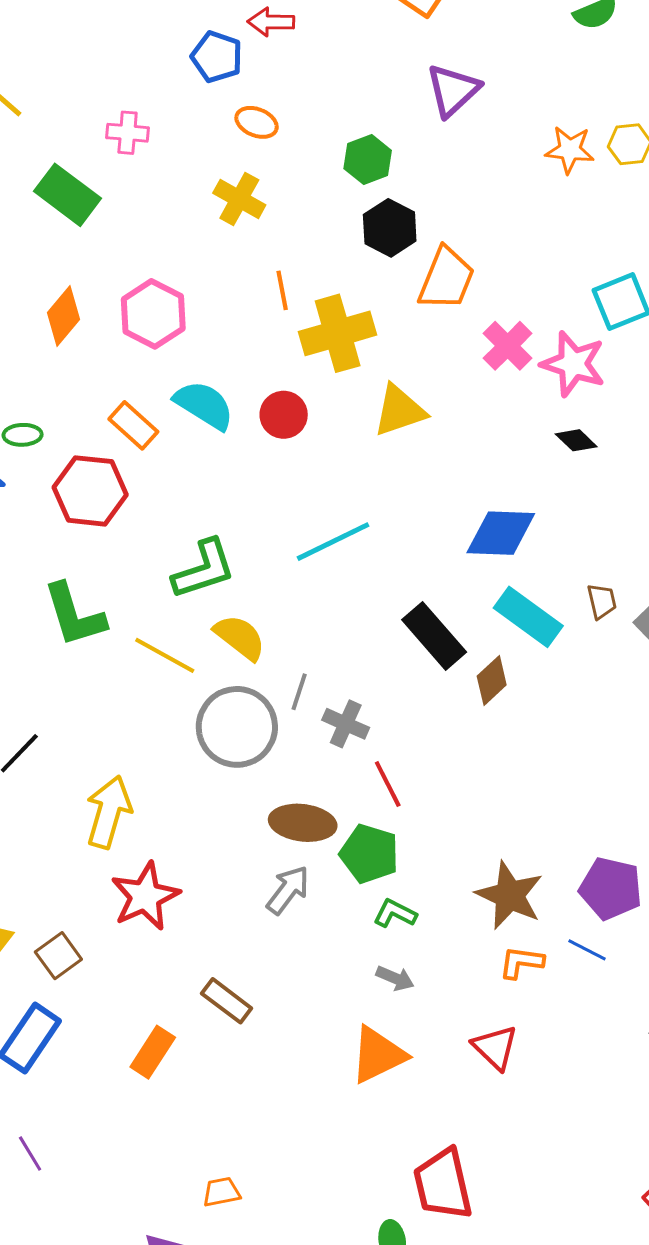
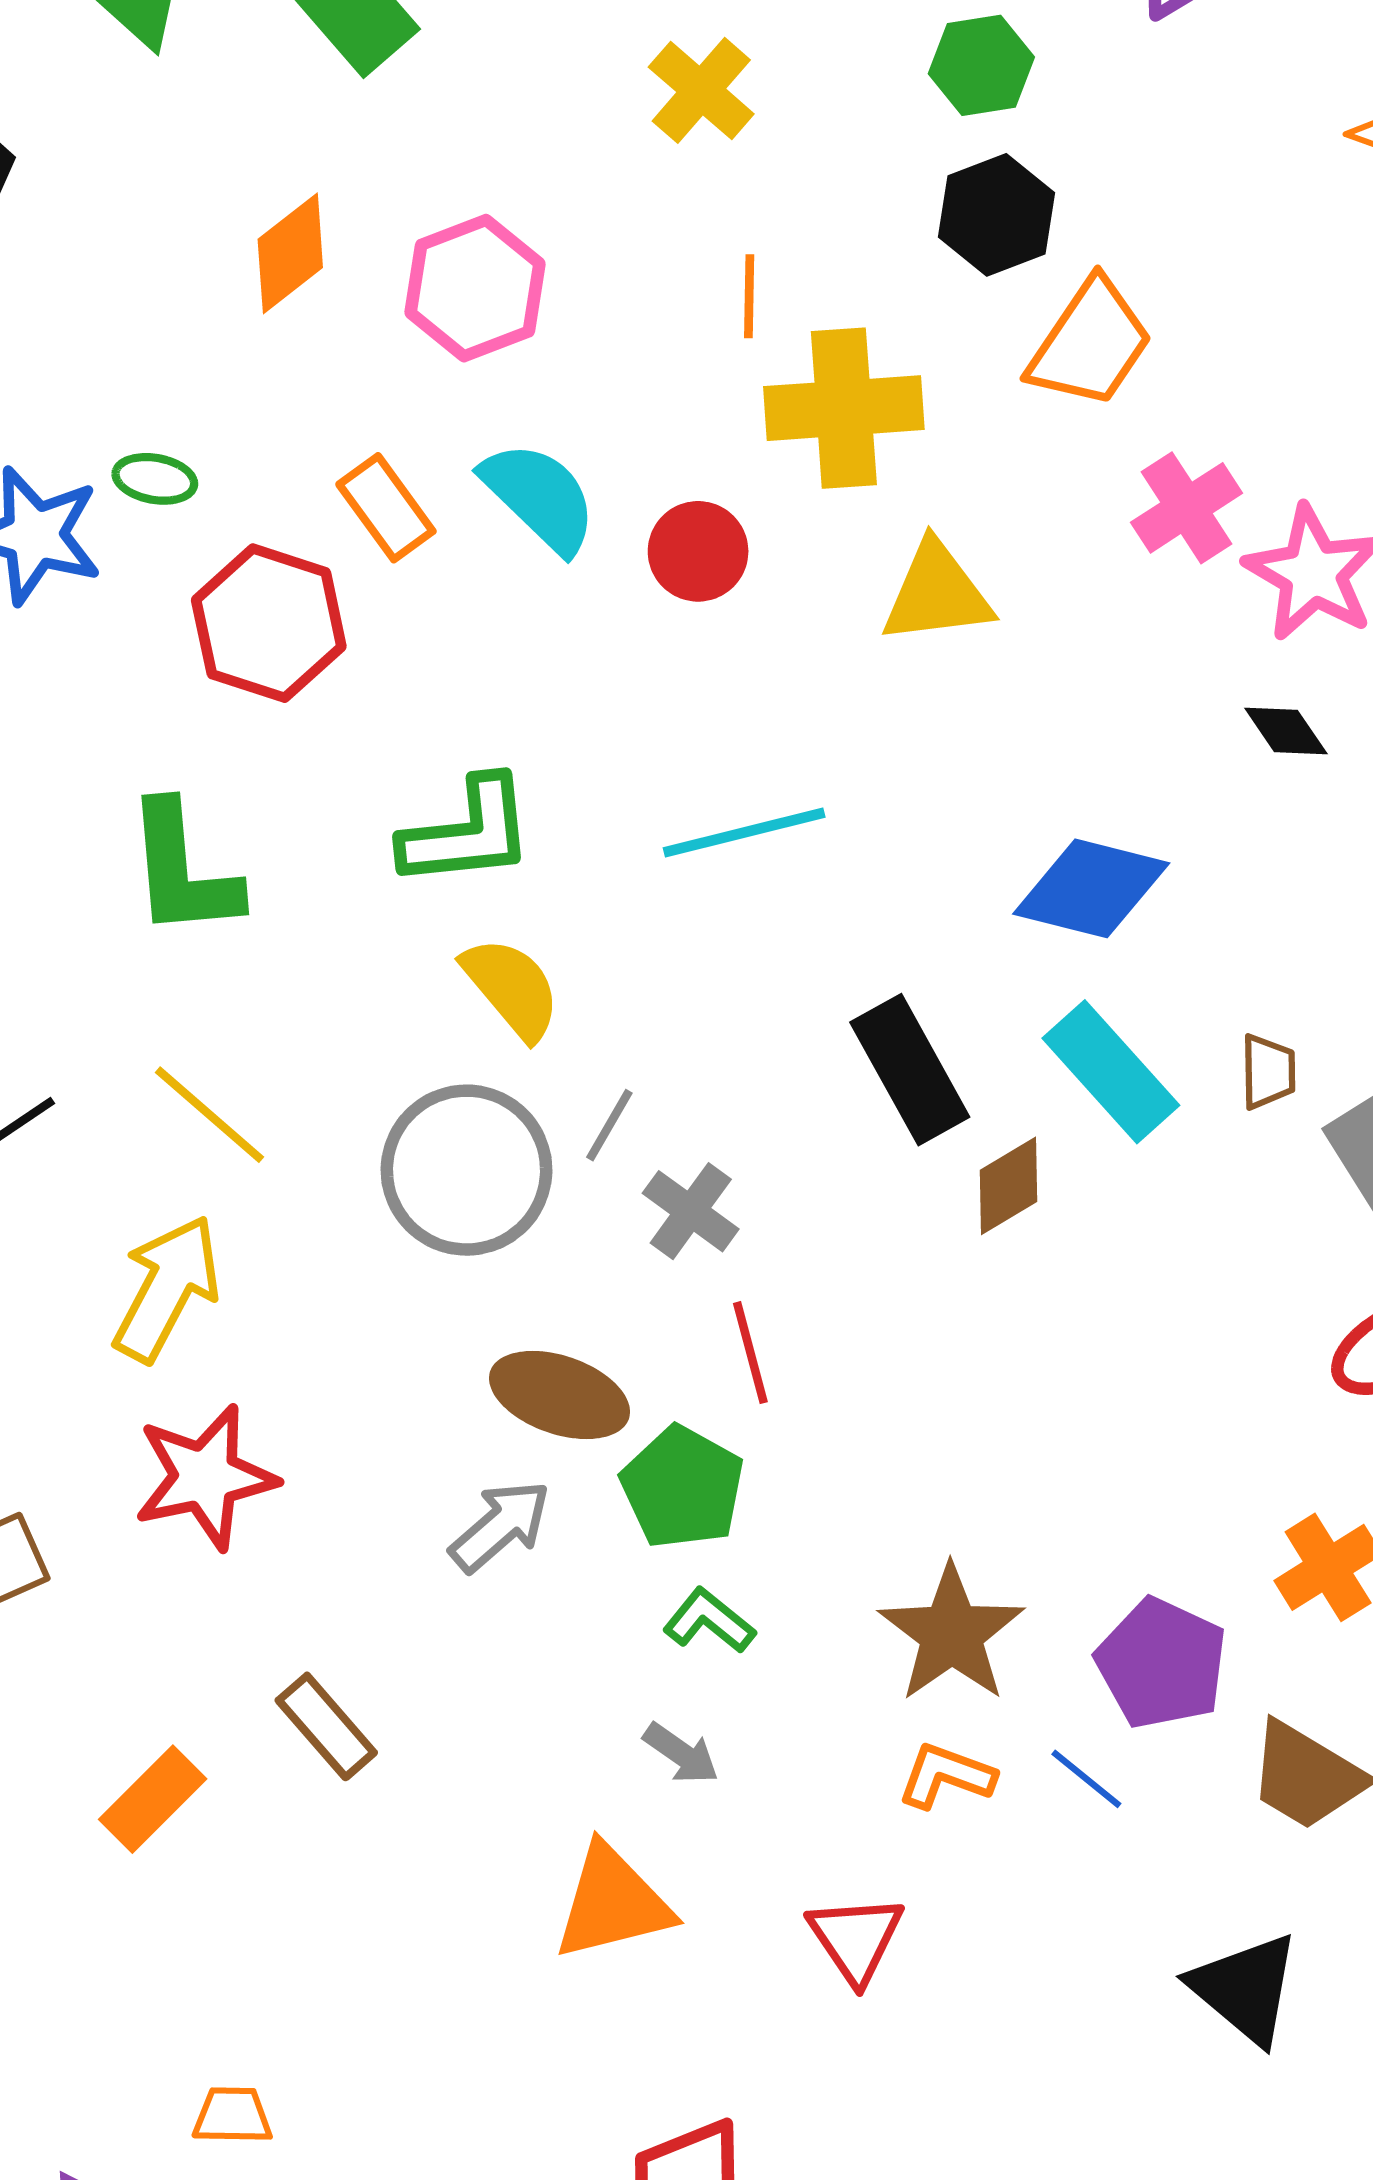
yellow line: (165, 655) -> (210, 1115), moved

